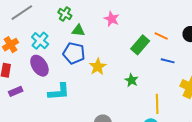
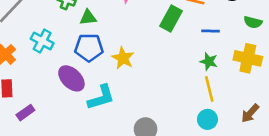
purple ellipse: (39, 66) -> (71, 78), moved
green star: (131, 80) -> (209, 61), moved
cyan L-shape: (59, 92) -> (101, 97), moved

